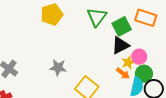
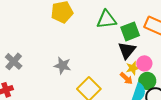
green triangle: (97, 17) -> (106, 19), turned 40
black triangle: (120, 45) -> (127, 50), turned -30

